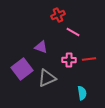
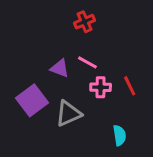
pink line: (73, 32) -> (87, 62), moved
red line: (89, 59) -> (130, 86), turned 72

